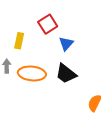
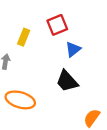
orange ellipse: (32, 73) -> (20, 100), moved

